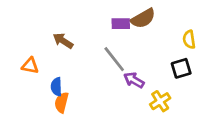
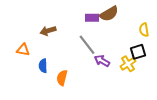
brown arrow: (63, 41) -> (48, 31), turned -49
yellow cross: (160, 101) -> (128, 64), moved
orange semicircle: (62, 102) -> (62, 78), moved

